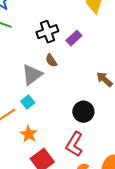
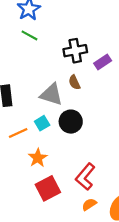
gray triangle: (32, 75) -> (51, 94), turned 45
black circle: (83, 112) -> (71, 122), moved

